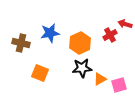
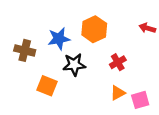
red cross: (110, 35) -> (118, 62), moved
orange hexagon: (80, 43) -> (94, 29), moved
black star: (82, 68) -> (74, 65), moved

